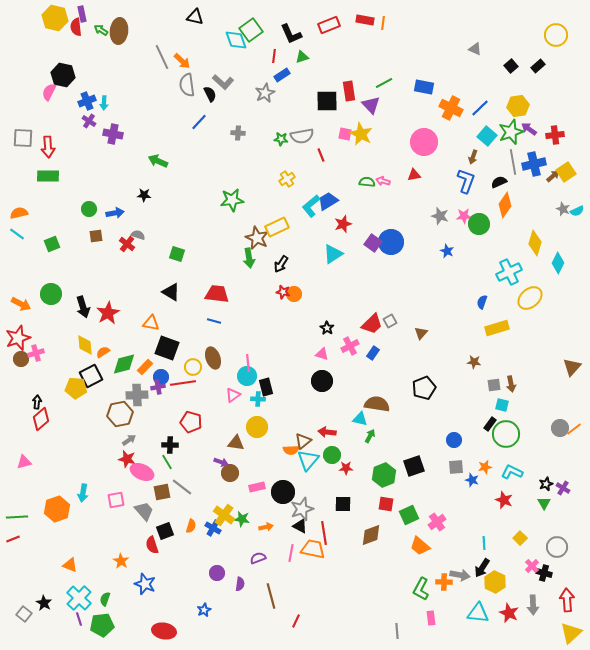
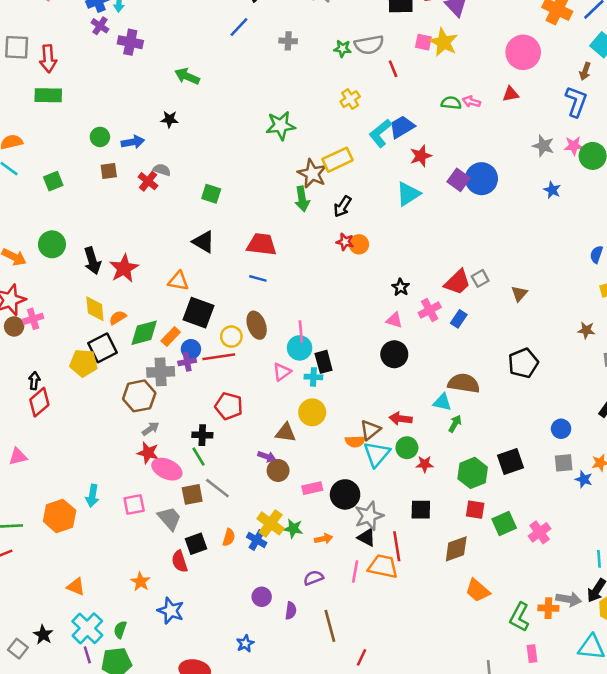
orange trapezoid: (420, 546) -> (478, 590), moved

